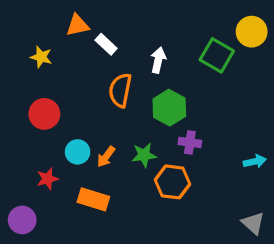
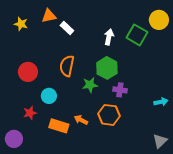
yellow star: (41, 57) -> (21, 24), moved
white arrow: (158, 60) -> (109, 37), moved
orange semicircle: (120, 90) -> (67, 66), moved
green star: (144, 155) -> (90, 85), moved
orange arrow: (106, 157) -> (81, 120), moved, turned 80
gray triangle: (253, 223) -> (160, 141), turned 35

